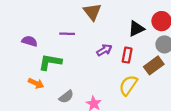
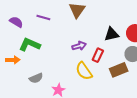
purple line: (67, 34) -> (43, 17), moved
orange arrow: (36, 83) -> (13, 60), turned -40
yellow semicircle: (128, 85) -> (84, 71), moved, turned -84

